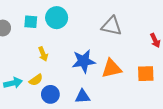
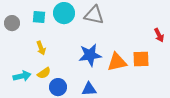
gray triangle: (112, 26) -> (94, 15), moved
yellow arrow: (43, 54) -> (41, 48), moved
orange square: (146, 74) -> (141, 59), moved

